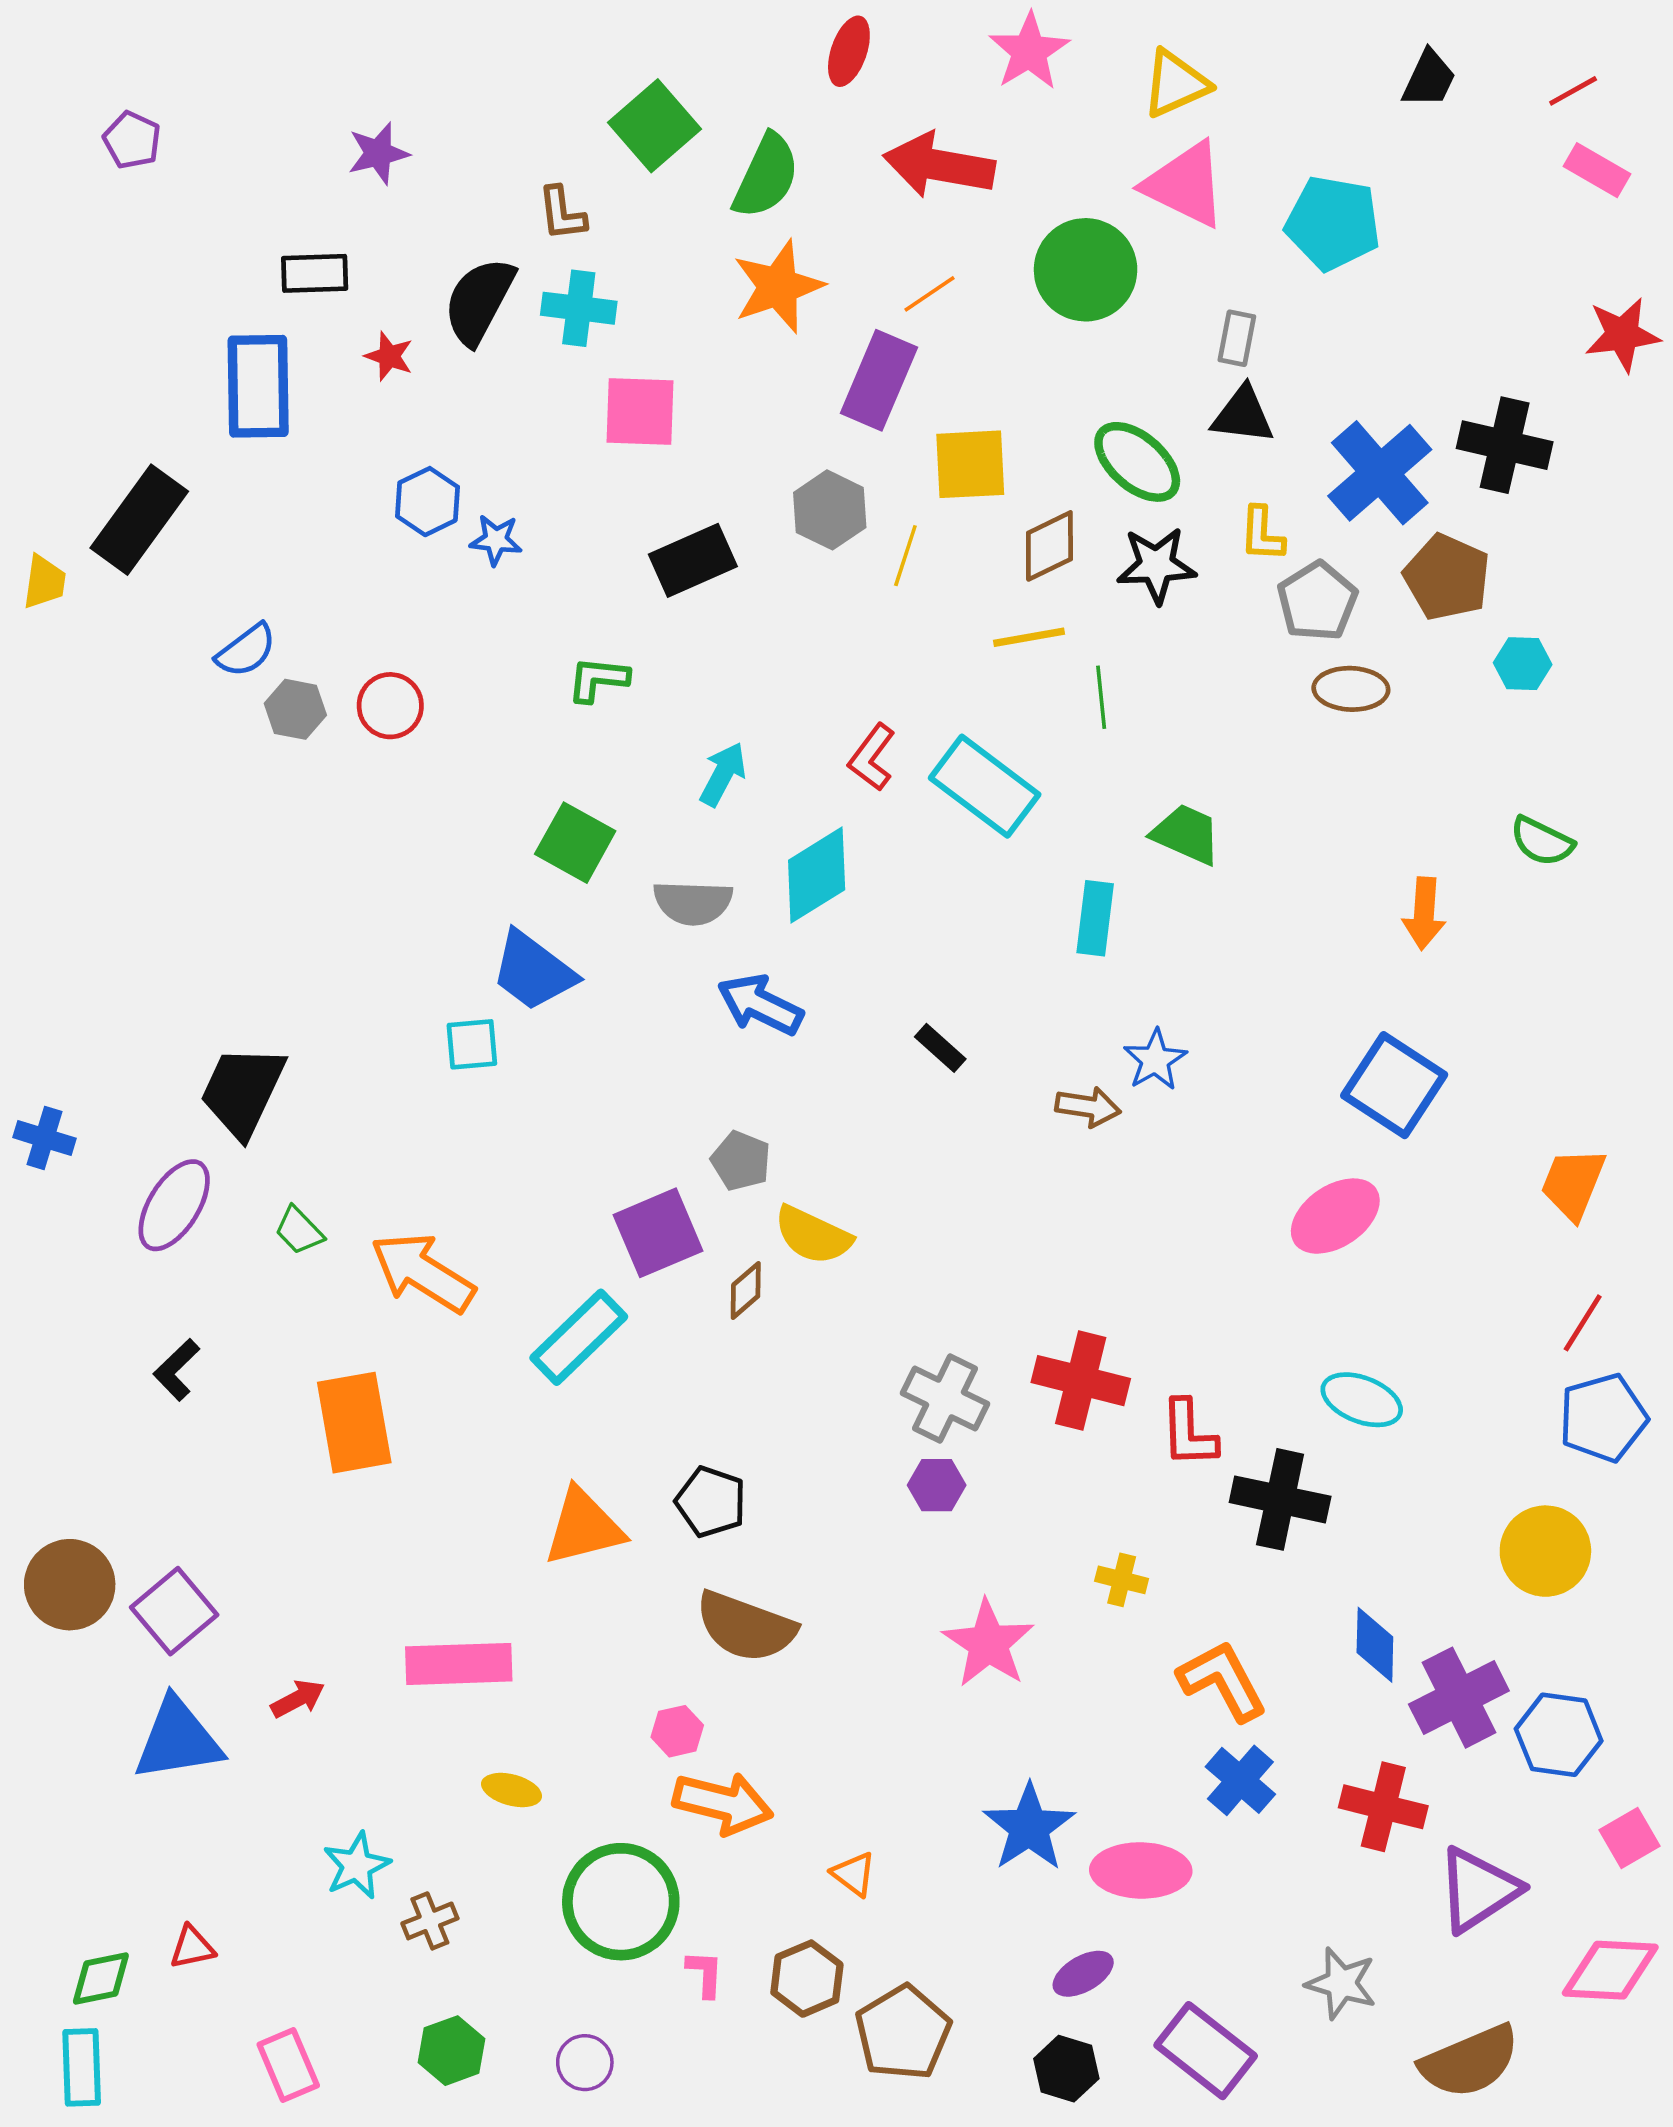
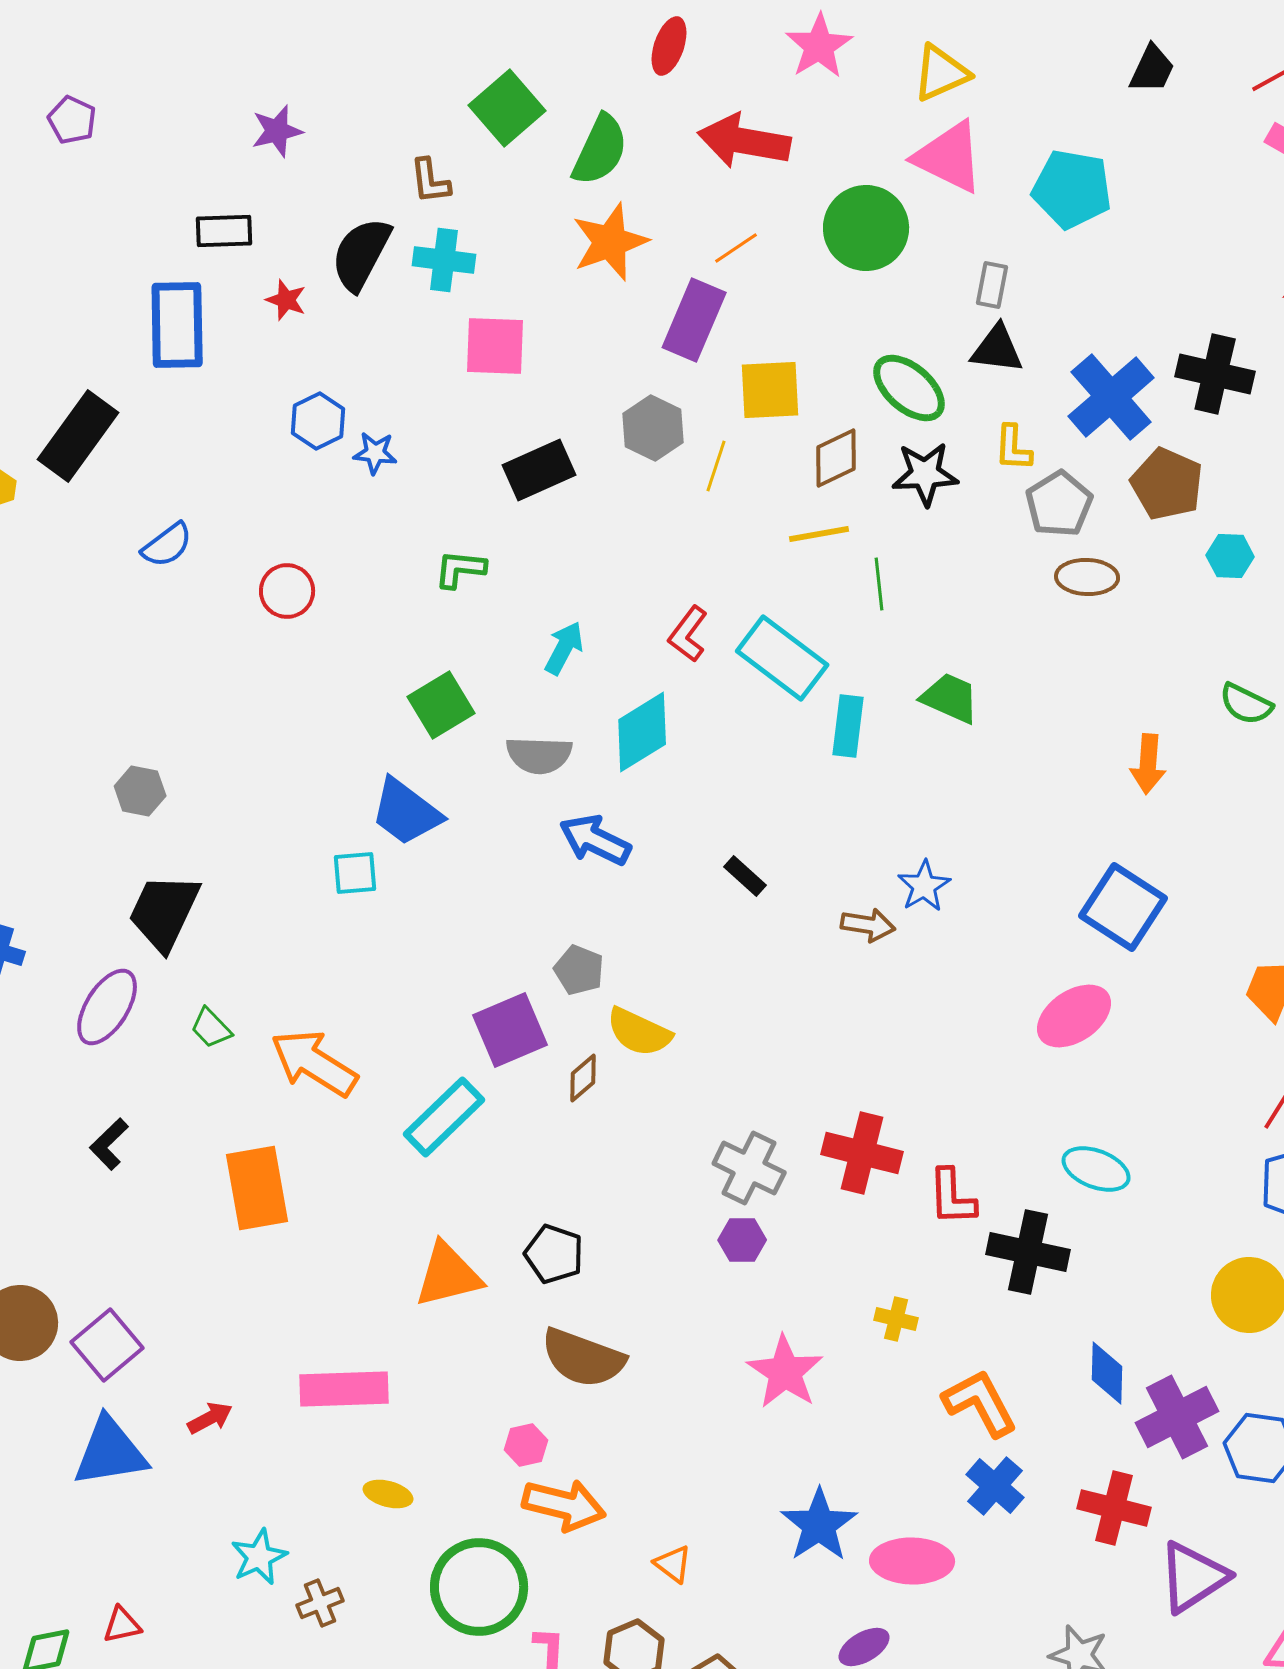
gray hexagon: (295, 709) -> (140, 791), moved
green square: (575, 843) -> (441, 705), turned 30
cyan rectangle: (1095, 918) -> (848, 726), moved

